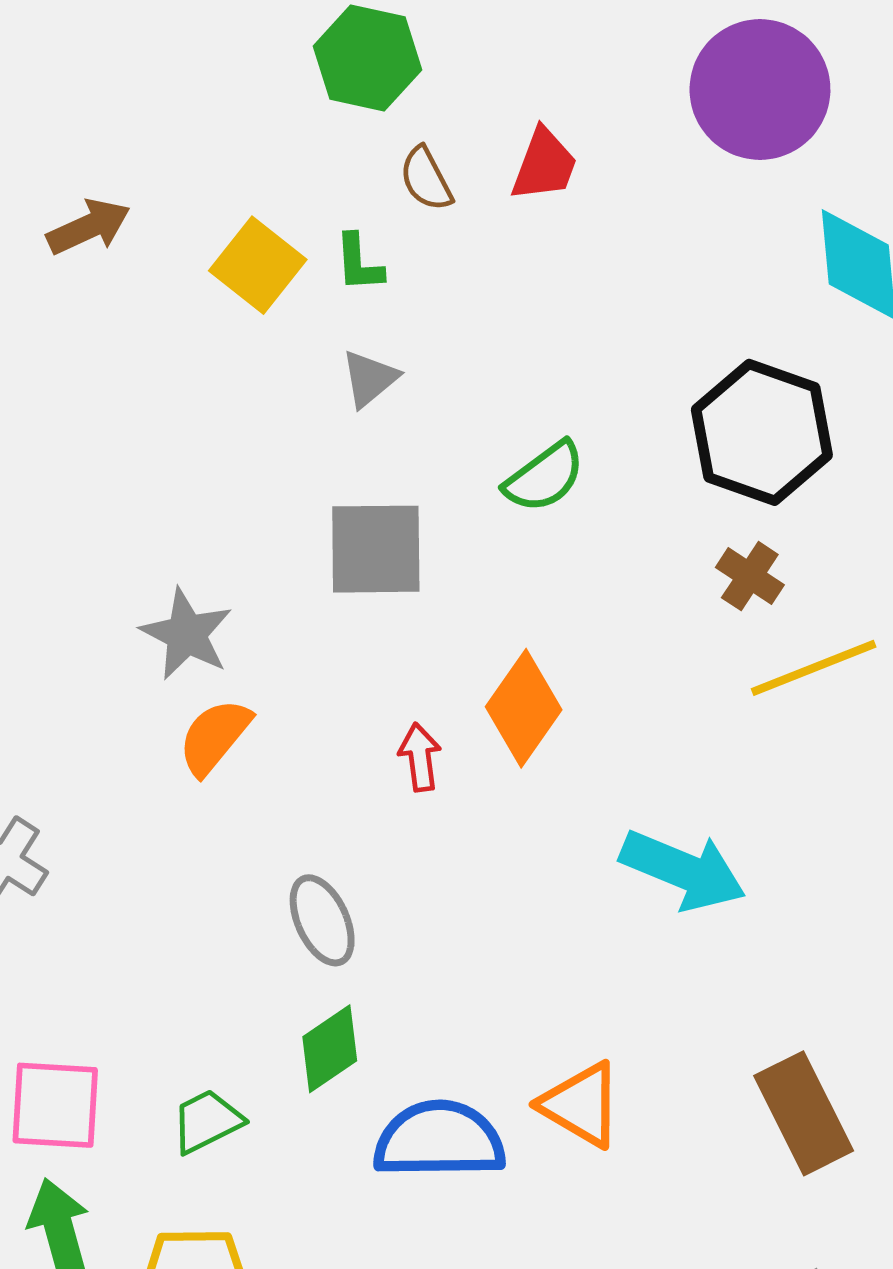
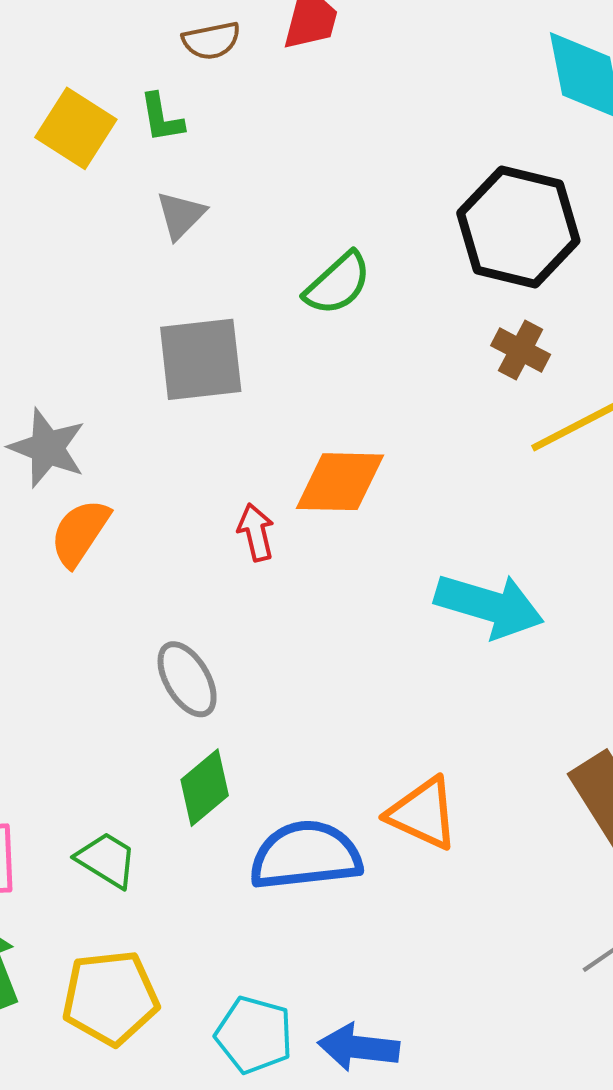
brown semicircle: (426, 179) -> (211, 41), turned -68
orange diamond: (524, 708) -> (340, 482), turned 62
green trapezoid: (207, 1121) -> (107, 860), turned 64

